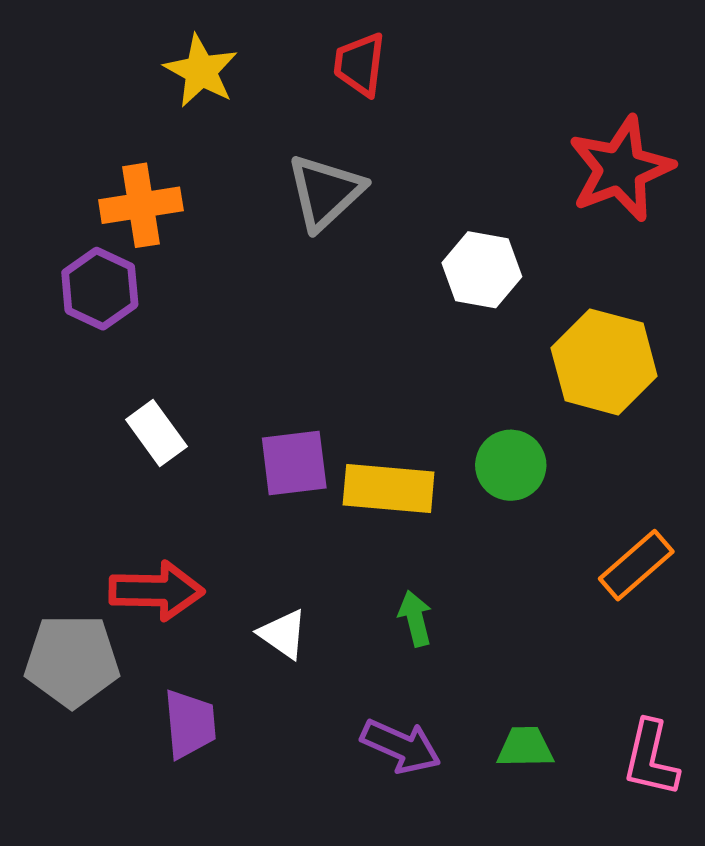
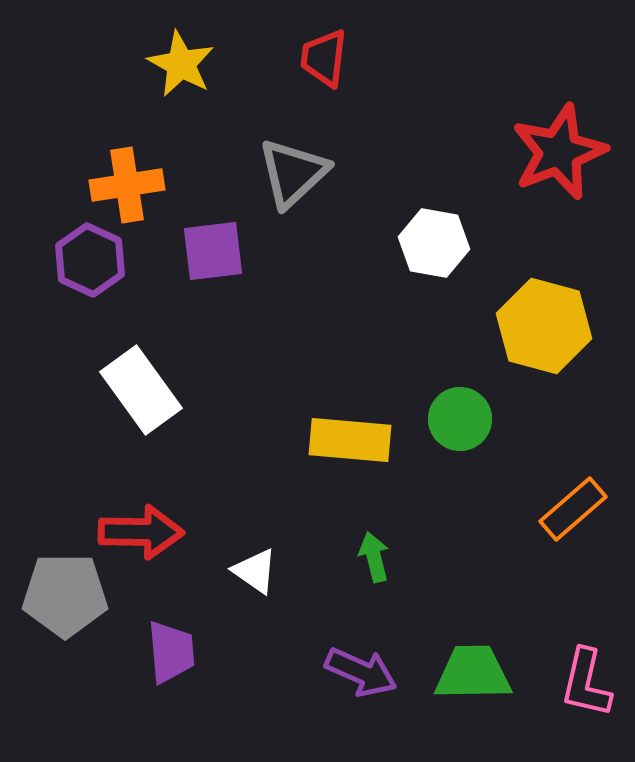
white rectangle: (156, 433) -> (141, 390), size x1.5
purple square: (294, 463) -> (213, 251), moved
green trapezoid: (525, 747) -> (473, 673), size x1.5

